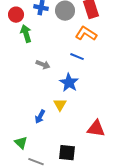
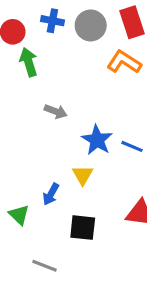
blue line: (77, 57) -> (132, 146), moved
green triangle: (21, 143) -> (19, 215), moved
black square: (67, 153) -> (83, 228), moved

